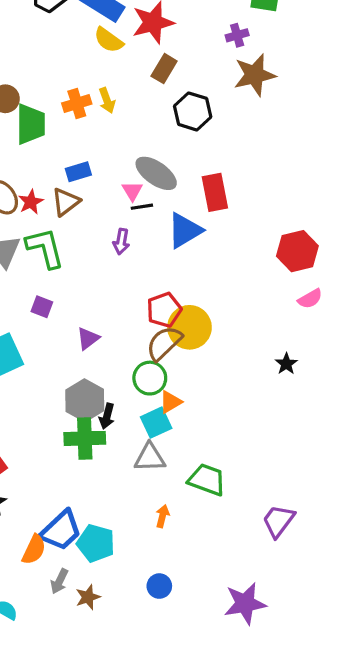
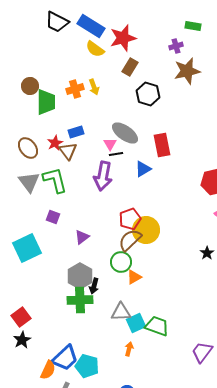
red star: (31, 202) -> (55, 143), moved
brown triangle: (66, 202) -> (68, 151), turned -30
blue triangle: (185, 230) -> (143, 169), size x0.7
purple arrow: (121, 242) -> (103, 176), size x1.8
cyan square: (156, 423) -> (136, 323), moved

